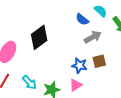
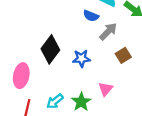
blue star: (79, 65) -> (81, 58), moved
cyan arrow: (29, 82) -> (55, 101), turned 112

